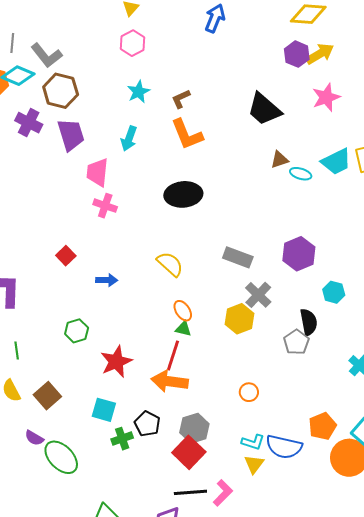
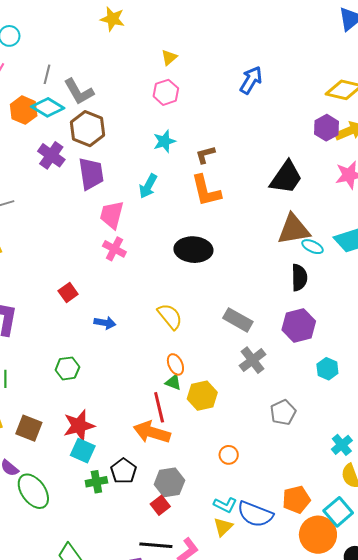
black trapezoid: (264, 109) -> (286, 177), turned -105
brown triangle: (279, 160) -> (294, 229), size x1.8
yellow hexagon: (239, 319) -> (202, 396), moved
black semicircle: (309, 322) -> (299, 277), moved
red line: (173, 356) -> (159, 407), turned -40
red star: (116, 362) -> (79, 426), moved
brown square: (47, 396) -> (29, 428), turned -36
red square: (189, 452) -> (160, 505), size x0.6

